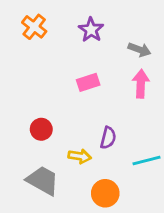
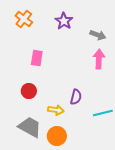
pink rectangle: (88, 82) -> (37, 58), moved, turned -63
orange circle: (105, 193) -> (57, 136), moved

